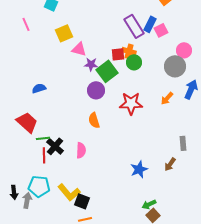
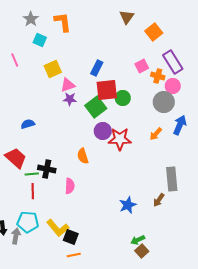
blue rectangle: (150, 24) -> (97, 68), moved
purple rectangle: (134, 26) -> (173, 62), moved
pink square: (161, 30) -> (142, 66), moved
pink triangle: (79, 49) -> (68, 85), turned -35
orange cross: (129, 51) -> (158, 76), moved
red square: (118, 54) -> (107, 90), size x1.6
purple star: (91, 64) -> (70, 99), moved
purple circle: (96, 90) -> (103, 131), moved
gray rectangle: (183, 143) -> (172, 179), size x1.6
black cross: (55, 146) -> (47, 169), moved, turned -30

